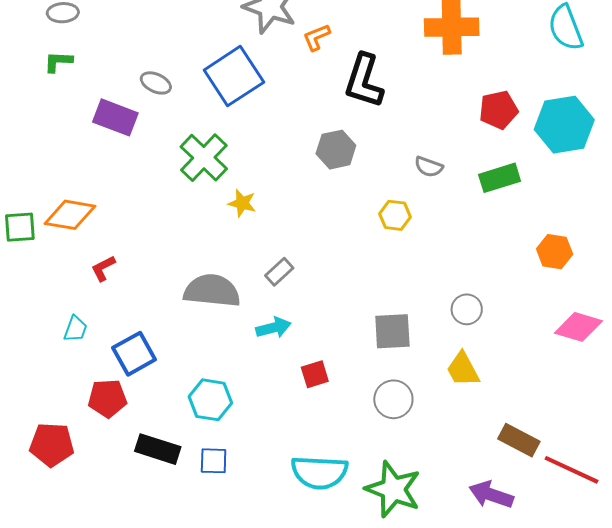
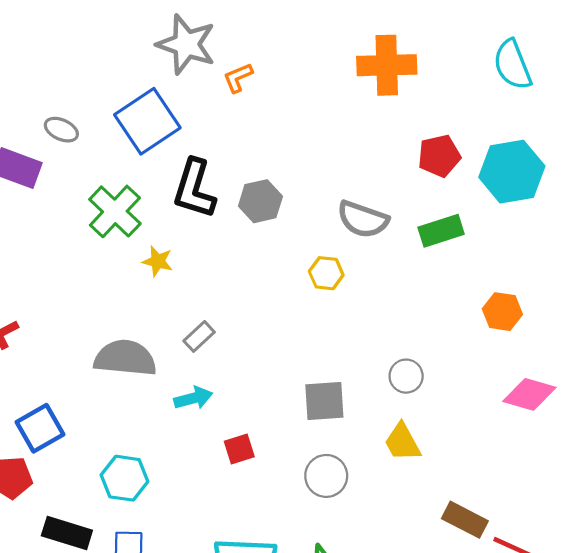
black L-shape: (364, 81) -> (194, 189), moved
gray semicircle: (429, 167) -> (363, 219), size x1.6

